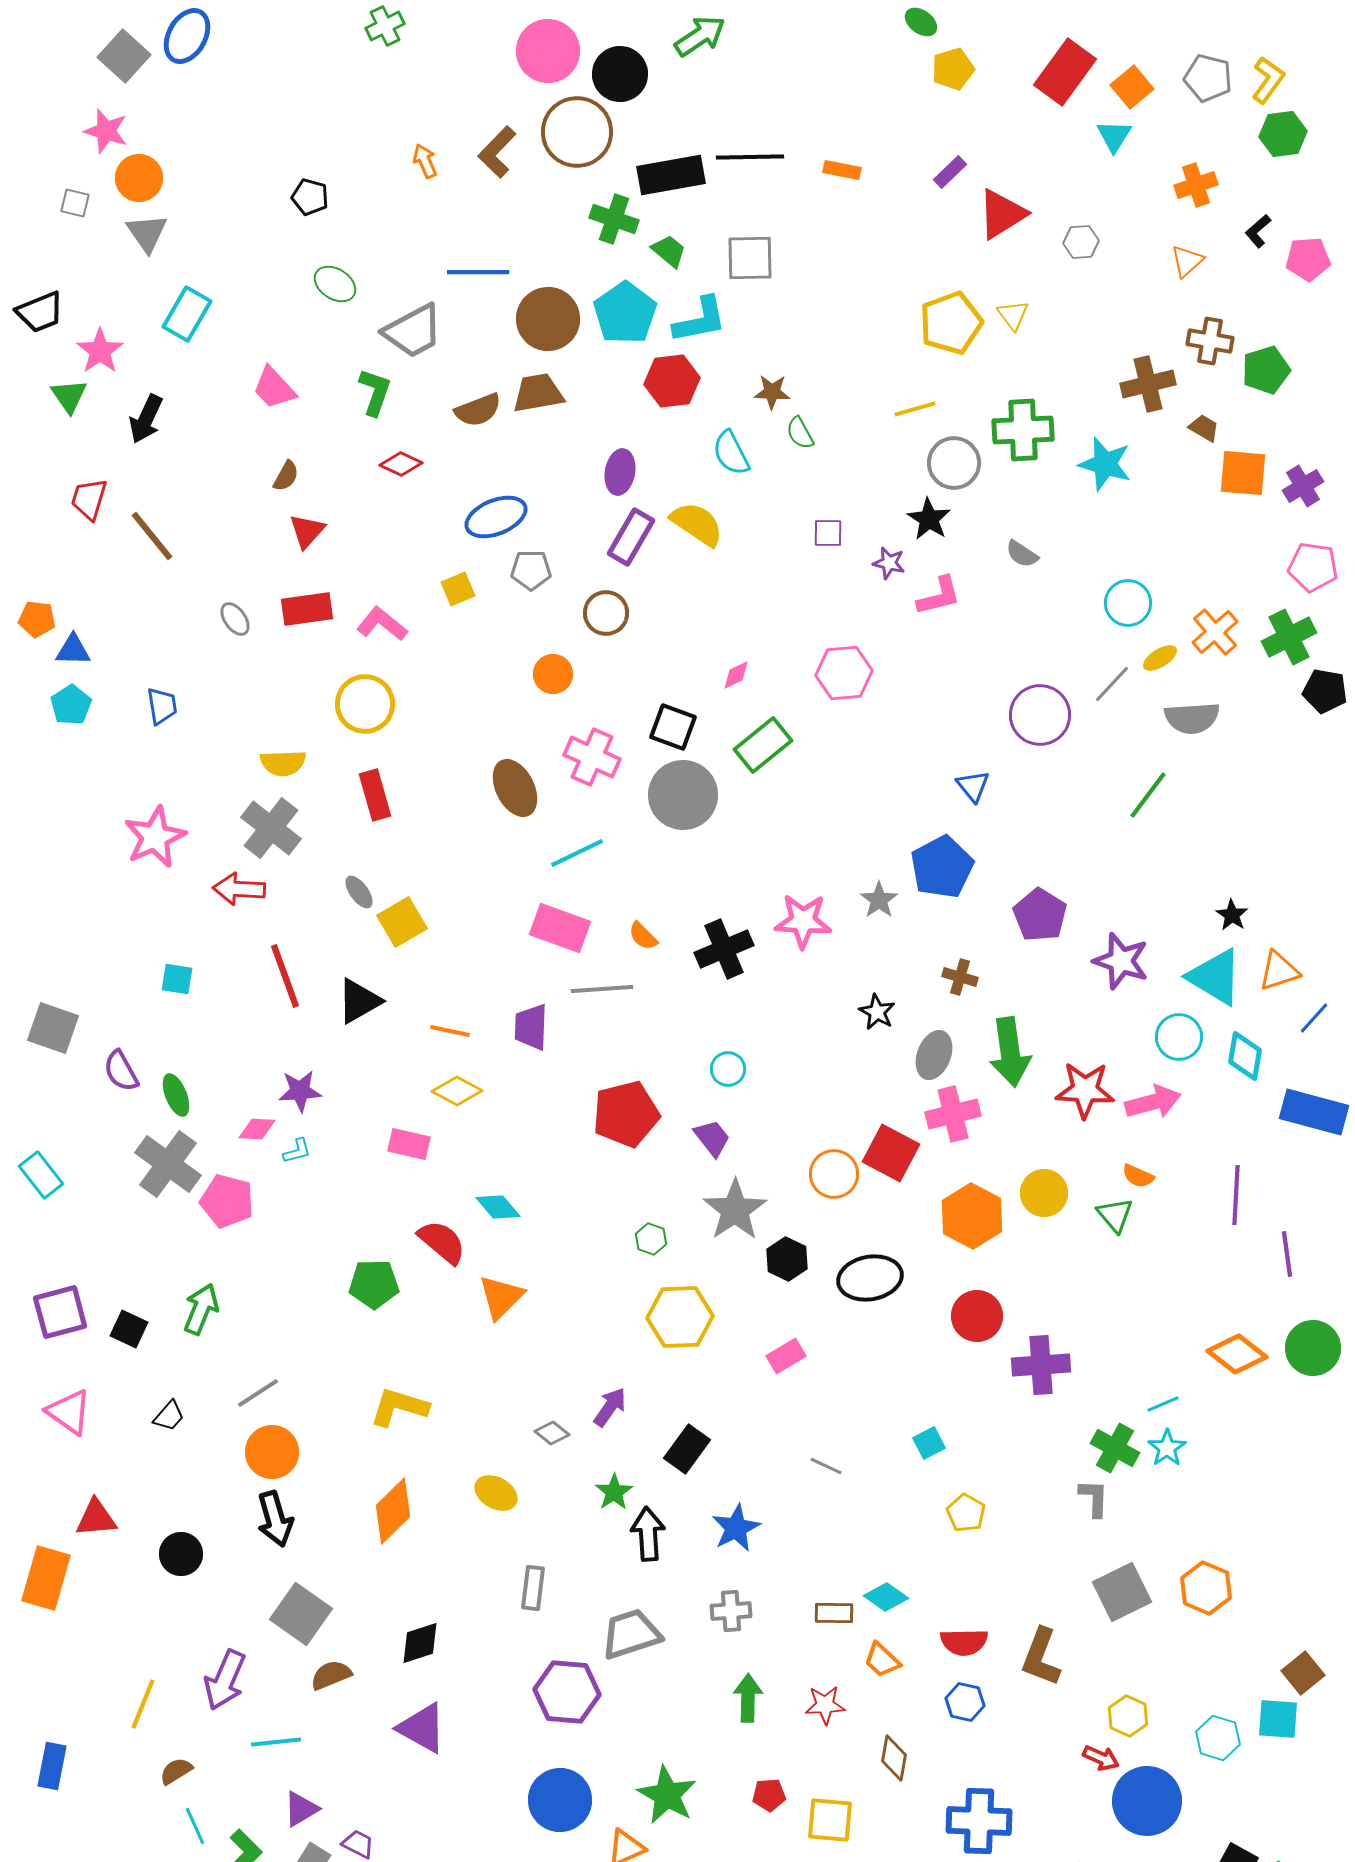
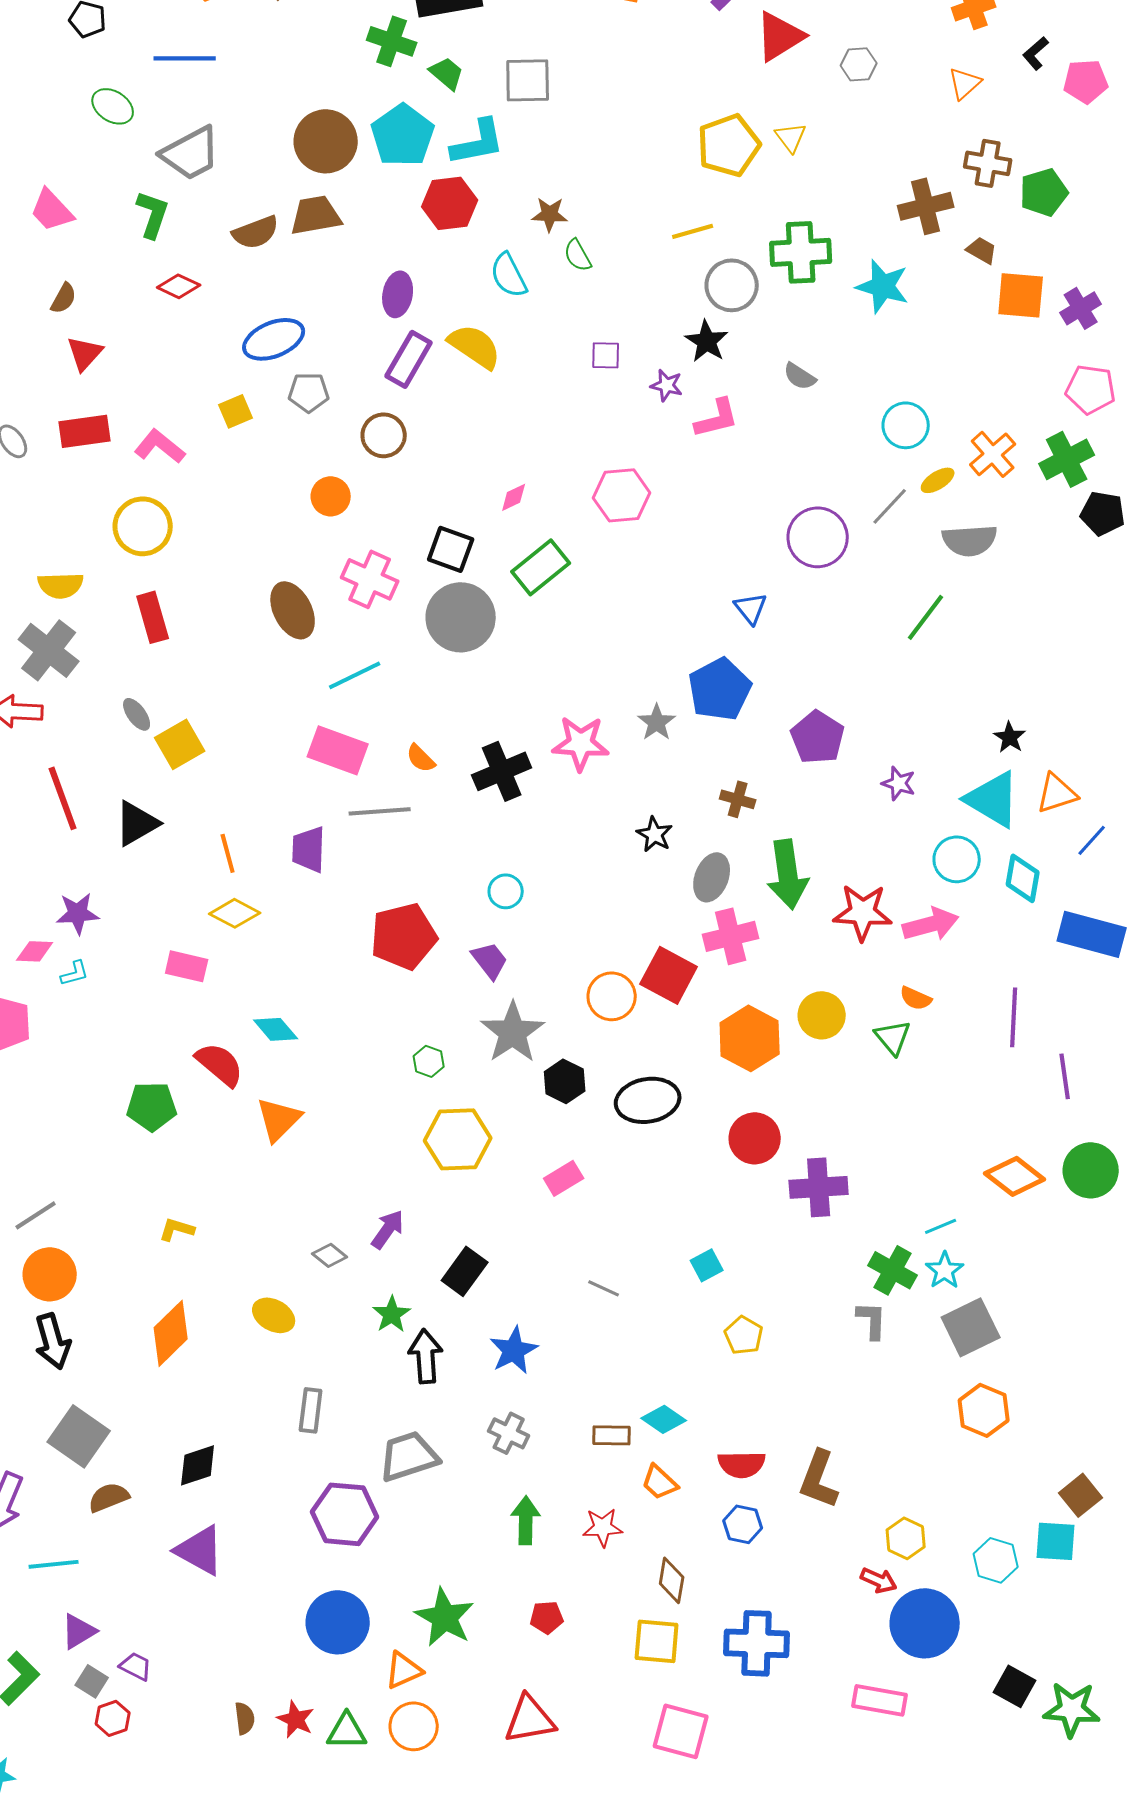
blue line: (478, 272) -> (185, 58), moved
purple star: (1121, 961) -> (899, 783), size x0.6
orange line: (450, 1031) -> (228, 853), turned 63
yellow L-shape: (399, 1407) -> (177, 1229), size x0.6
gray square: (1122, 1592) -> (971, 1327), moved
gray cross: (731, 1611) -> (509, 1433), turned 30
yellow square: (830, 1820) -> (657, 1641), moved

